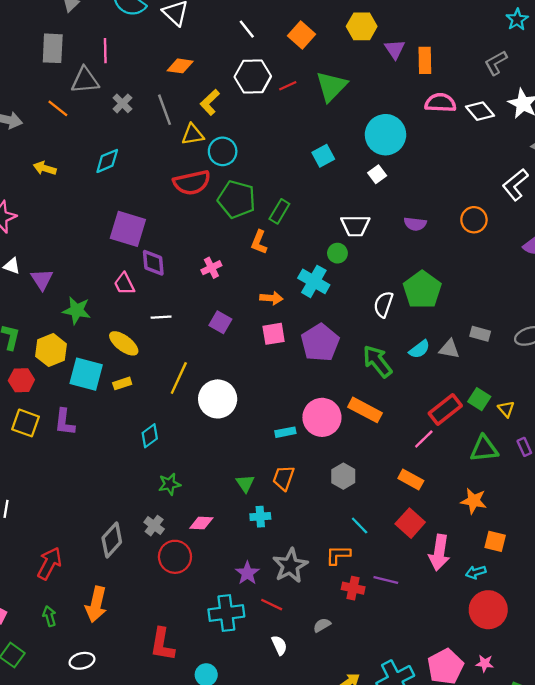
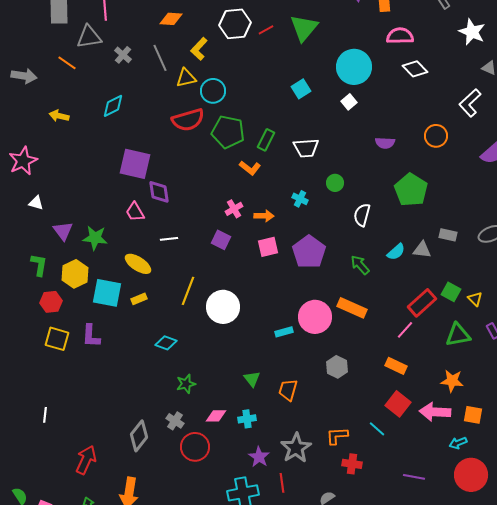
white diamond: (480, 111) -> (415, 69), moved
white trapezoid: (355, 226) -> (306, 148), moved
orange L-shape: (259, 242) -> (250, 168), turned -70
green circle: (337, 253) -> (335, 183), moved
pink cross: (211, 268) -> (234, 209), moved
purple triangle: (42, 279) -> (63, 231), moved
cyan cross: (314, 281) -> (300, 199), size x0.6
green pentagon: (422, 290) -> (411, 190), moved
green arrow: (377, 361) -> (360, 265), size x0.7
cyan diamond: (150, 436) -> (166, 343), turned 60
orange trapezoid: (284, 478) -> (288, 390), moved
cyan cross: (260, 517) -> (247, 419), moved
cyan line: (360, 525) -> (377, 429), moved
pink arrow: (439, 553) -> (435, 412), moved, turned 88
purple line: (386, 580) -> (414, 477), moved
red line: (272, 605) -> (282, 483), turned 60

